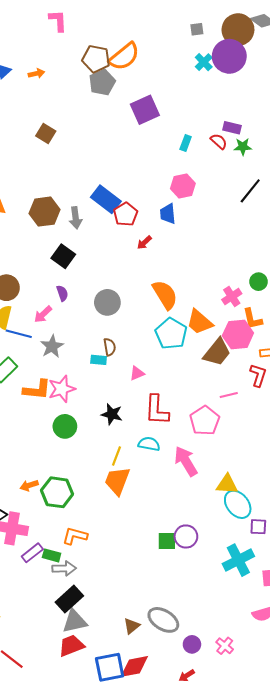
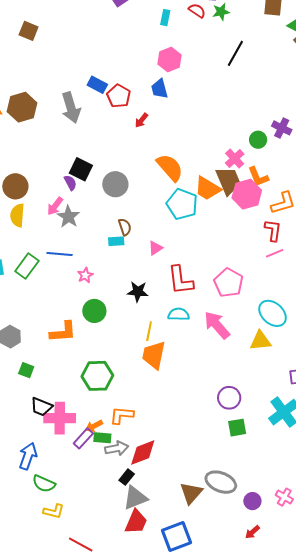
blue rectangle: (106, 199) -> (97, 85), size x0.7
brown hexagon: (45, 212) -> (22, 107), moved
gray arrow: (76, 218) -> (71, 108), size x1.4
black square: (63, 256) -> (81, 169), moved
blue line: (19, 334) -> (60, 254), moved
gray star: (52, 346) -> (68, 217), moved
brown trapezoid: (217, 352) -> (228, 181), moved, turned -52
pink star: (62, 389) -> (85, 275), size x0.6
orange L-shape: (37, 390) -> (63, 332), moved
pink line: (229, 395) -> (275, 253), moved
orange arrow: (29, 485) -> (94, 426), moved
cyan ellipse: (238, 504) -> (273, 313), moved
green square: (167, 541) -> (237, 428), moved
black rectangle: (69, 599) -> (127, 477), size x0.6
brown triangle: (132, 626) -> (191, 493), size x1.4
red trapezoid: (71, 646) -> (136, 522), turned 144
red diamond: (134, 666) -> (143, 452), moved

